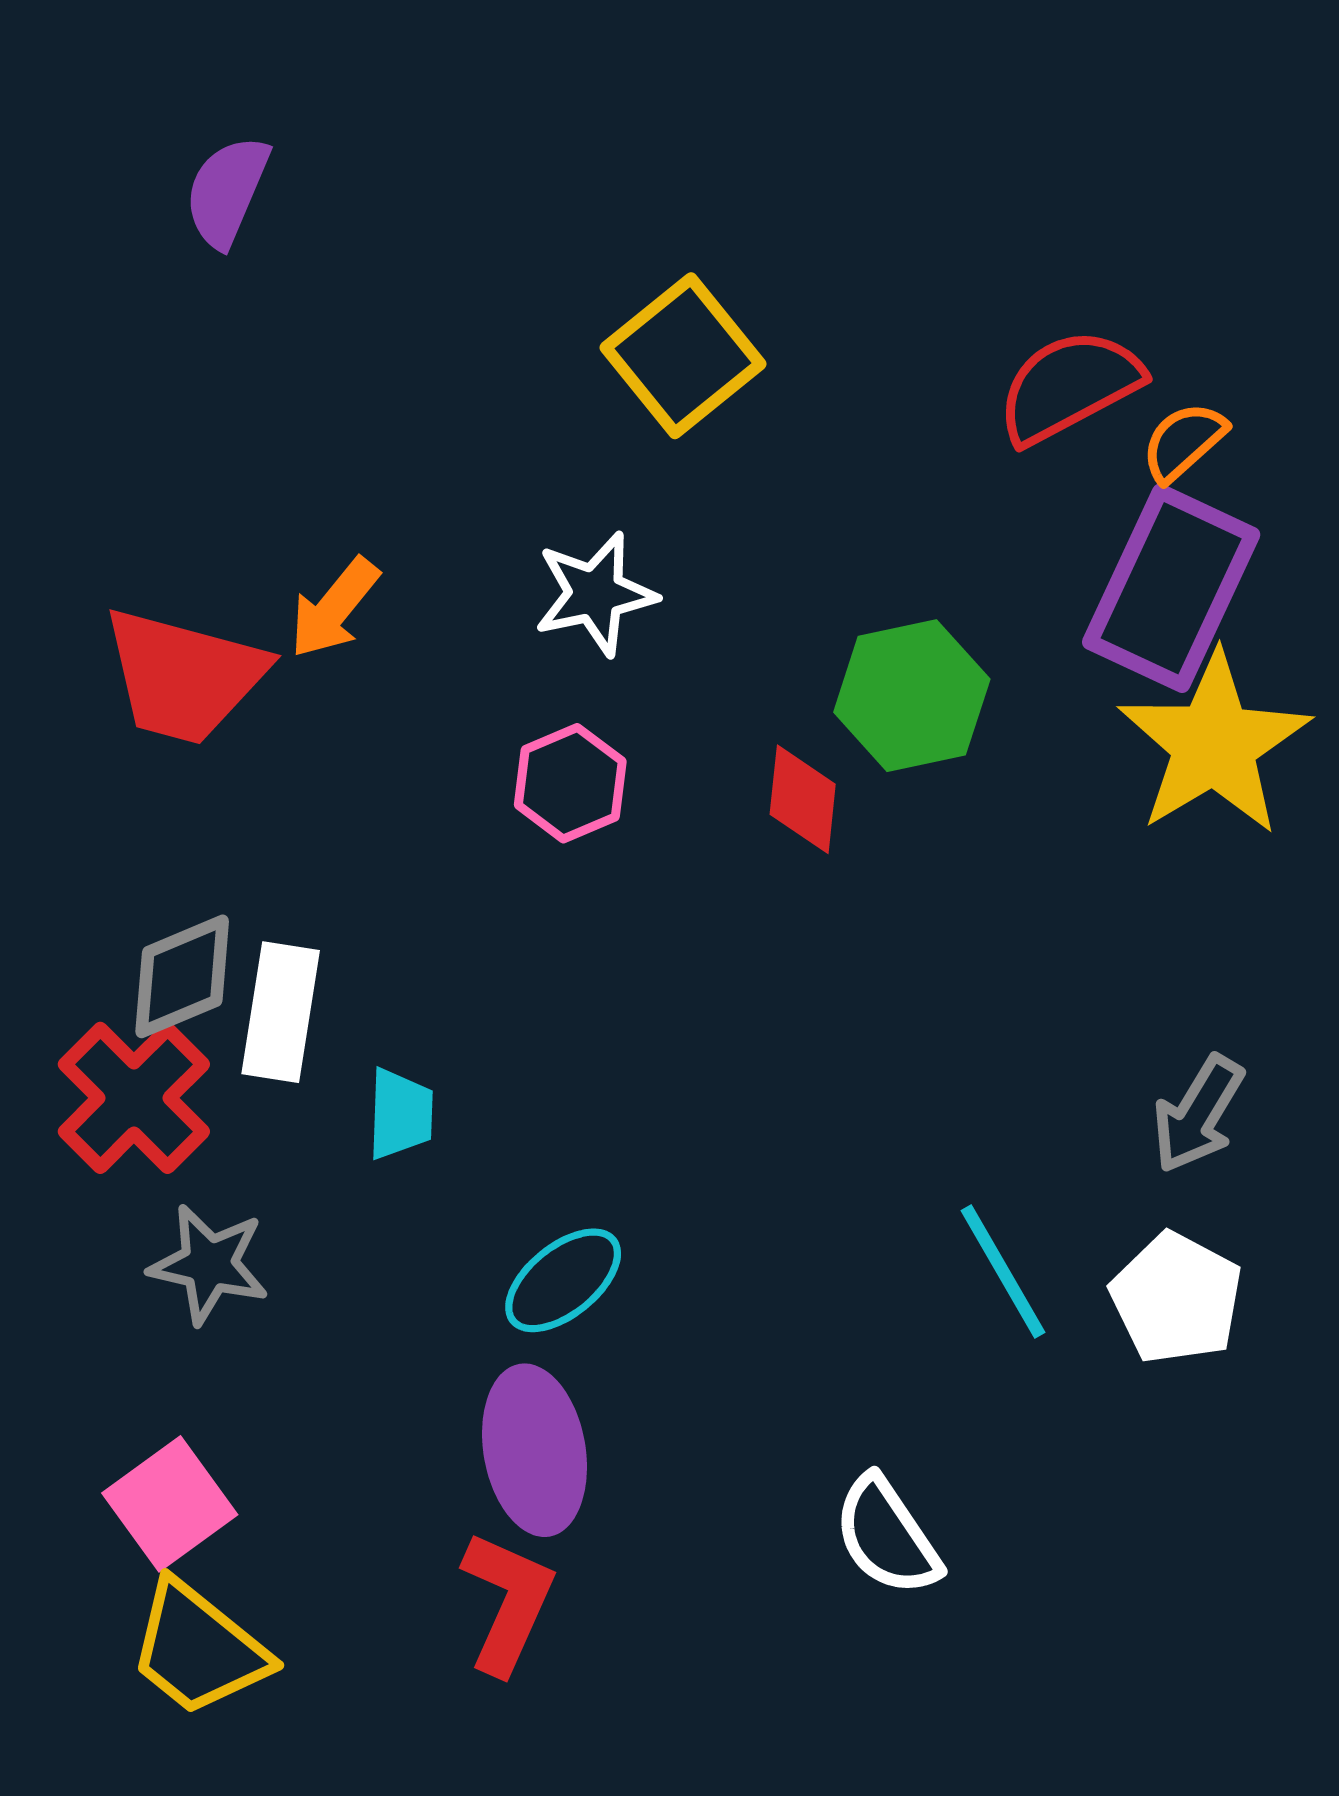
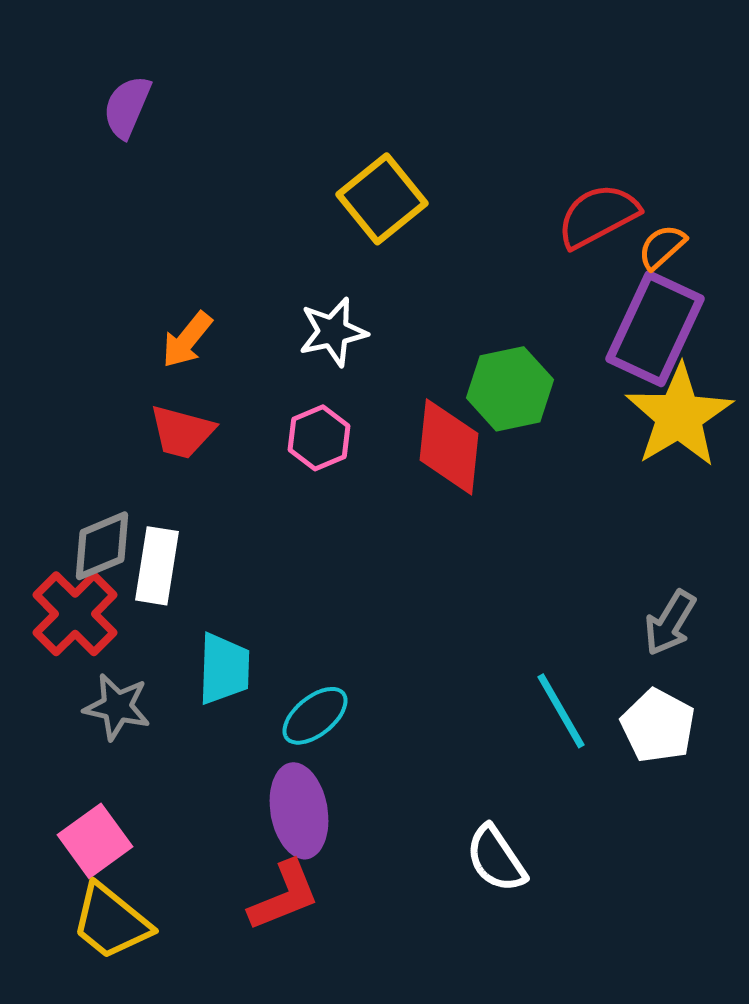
red trapezoid: (184, 676) -> (182, 432), moved, size x0.7
red diamond: (803, 799) -> (449, 447), size x1.6
cyan trapezoid: (400, 1114) -> (224, 669), moved, size x1.4
red L-shape: (508, 1602) -> (284, 896), turned 44

